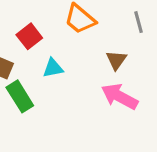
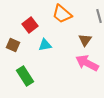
green rectangle: (20, 96) -> (25, 76), moved

